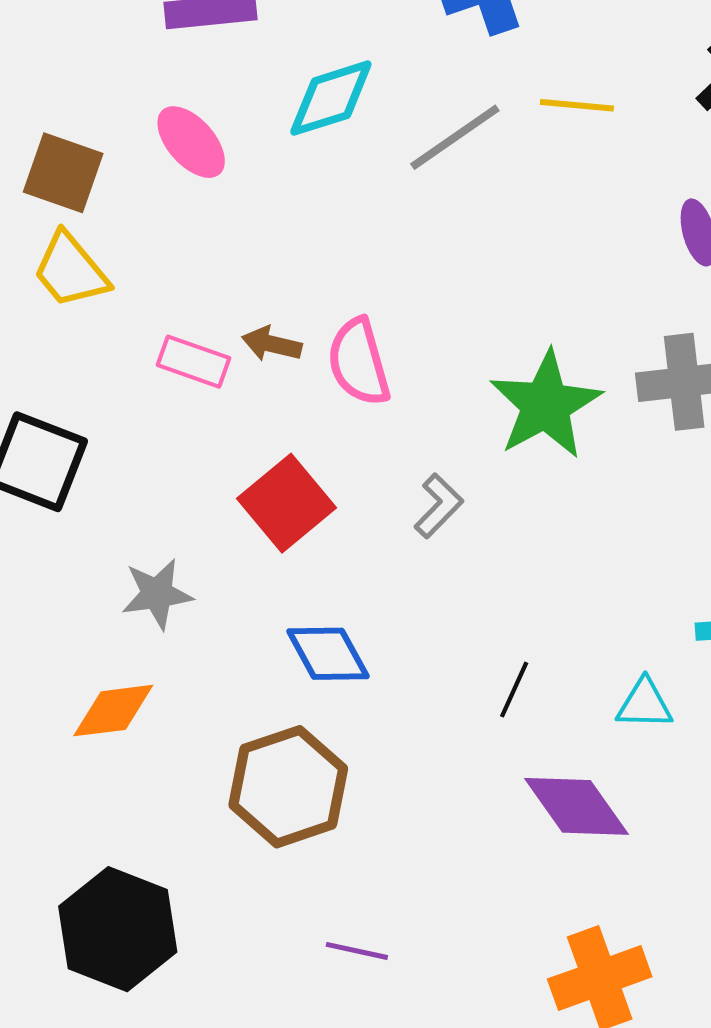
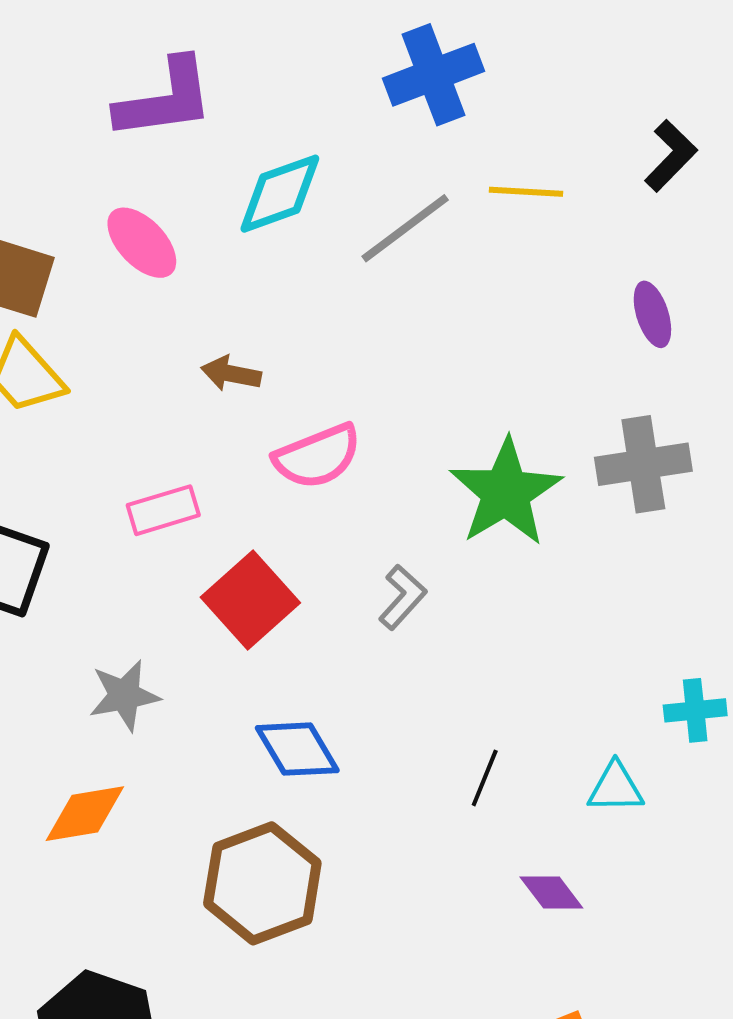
brown arrow: (272, 344) -> (231, 374), moved
pink rectangle: (194, 362) -> (163, 510), moved, turned -34
pink semicircle: (359, 362) -> (317, 456), turned -94
purple diamond: (577, 806) -> (551, 892), size x0.6

